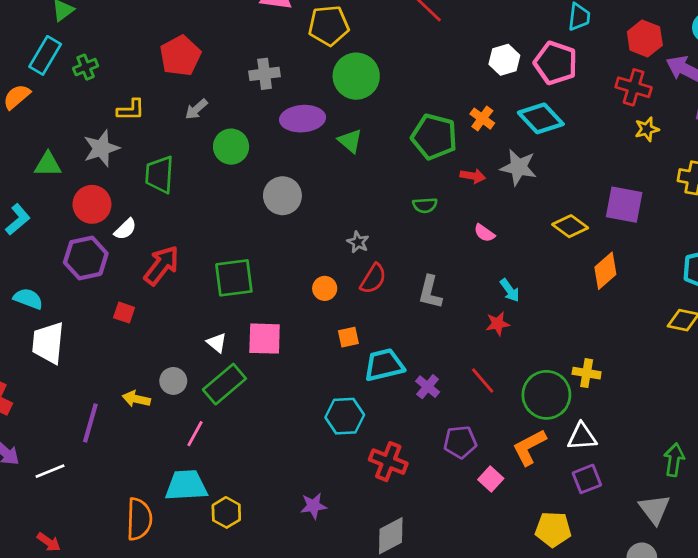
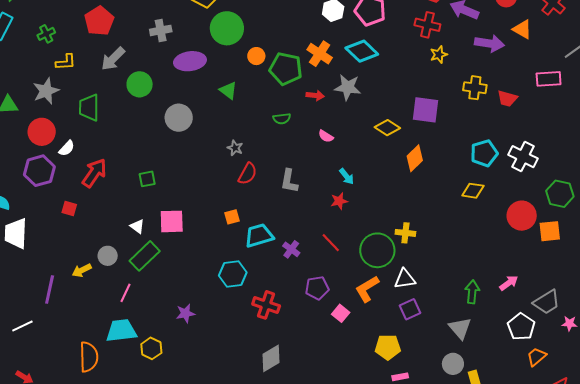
green cross: (86, 67) -> (46, 34), moved
gray arrow: (196, 109) -> (113, 59), size x1.5
orange cross: (482, 119) -> (320, 54), size x1.4
green triangle: (350, 141) -> (228, 90), moved
green square: (234, 278) -> (147, 179), size x0.6
orange circle: (325, 288) -> (256, 56), moved
yellow arrow: (136, 399) -> (82, 270), turned -36
purple star: (313, 506) -> (185, 313), moved

